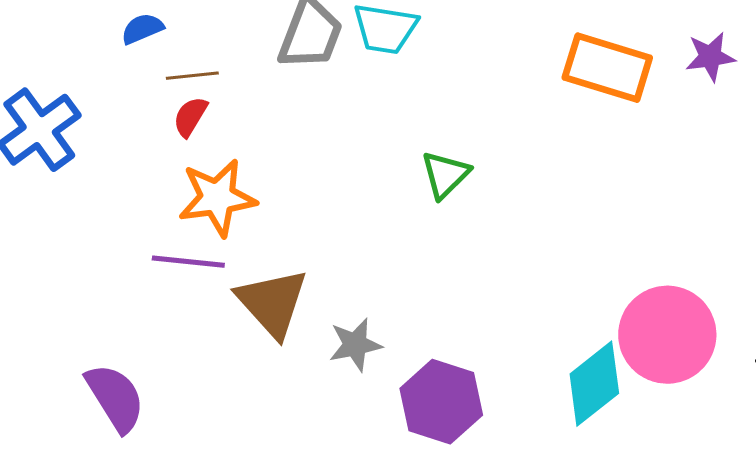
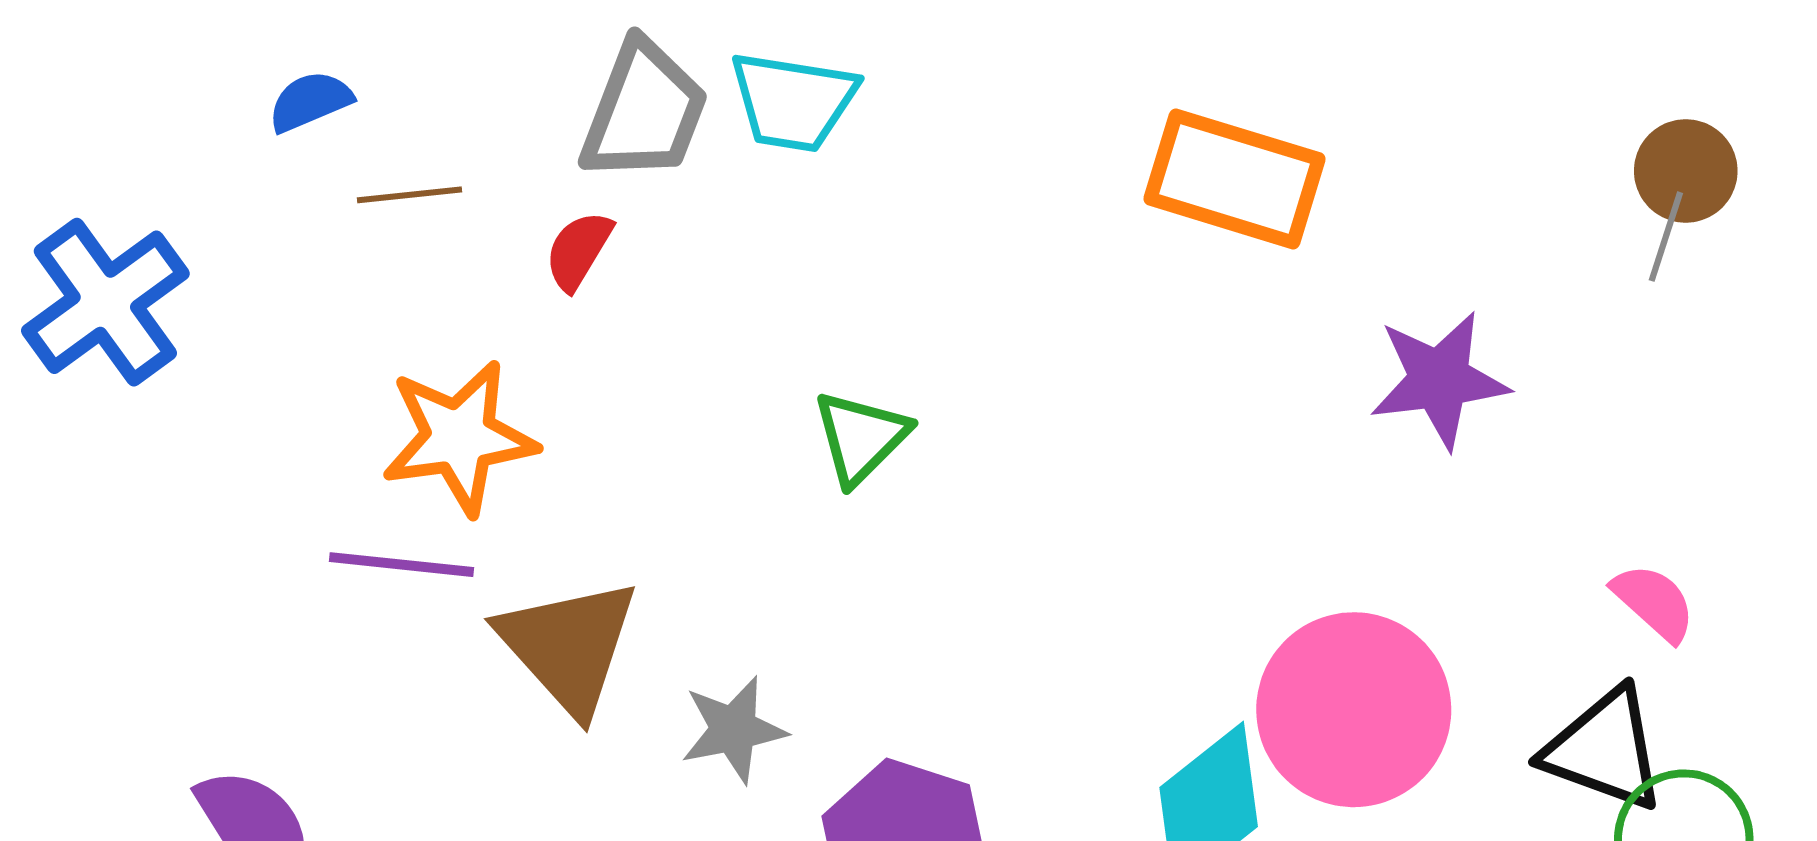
purple star: (710, 57) -> (1439, 380), moved, size x1.4
red semicircle: (190, 117) -> (578, 250), moved
green triangle: (445, 175) -> (861, 437), moved

